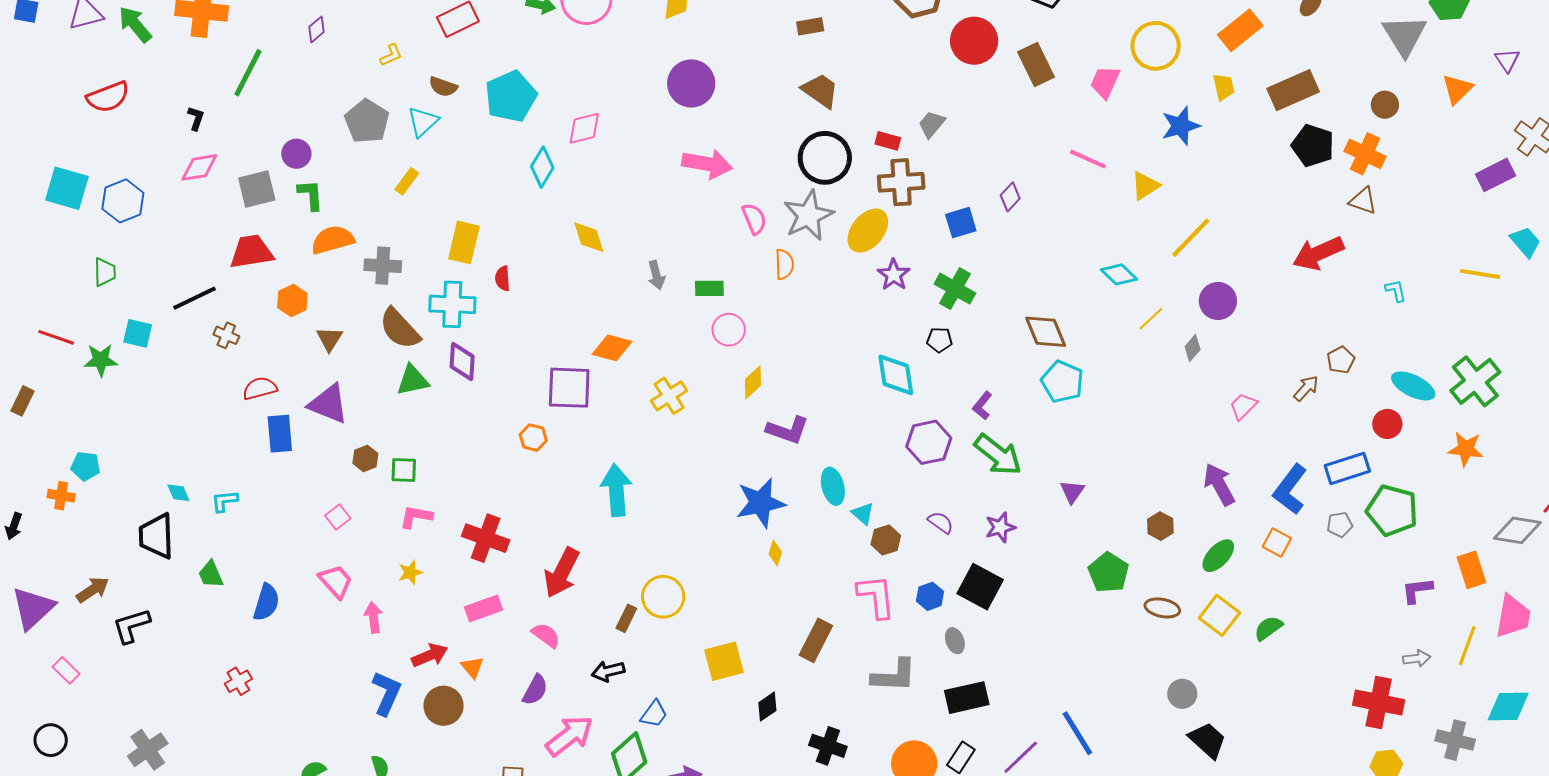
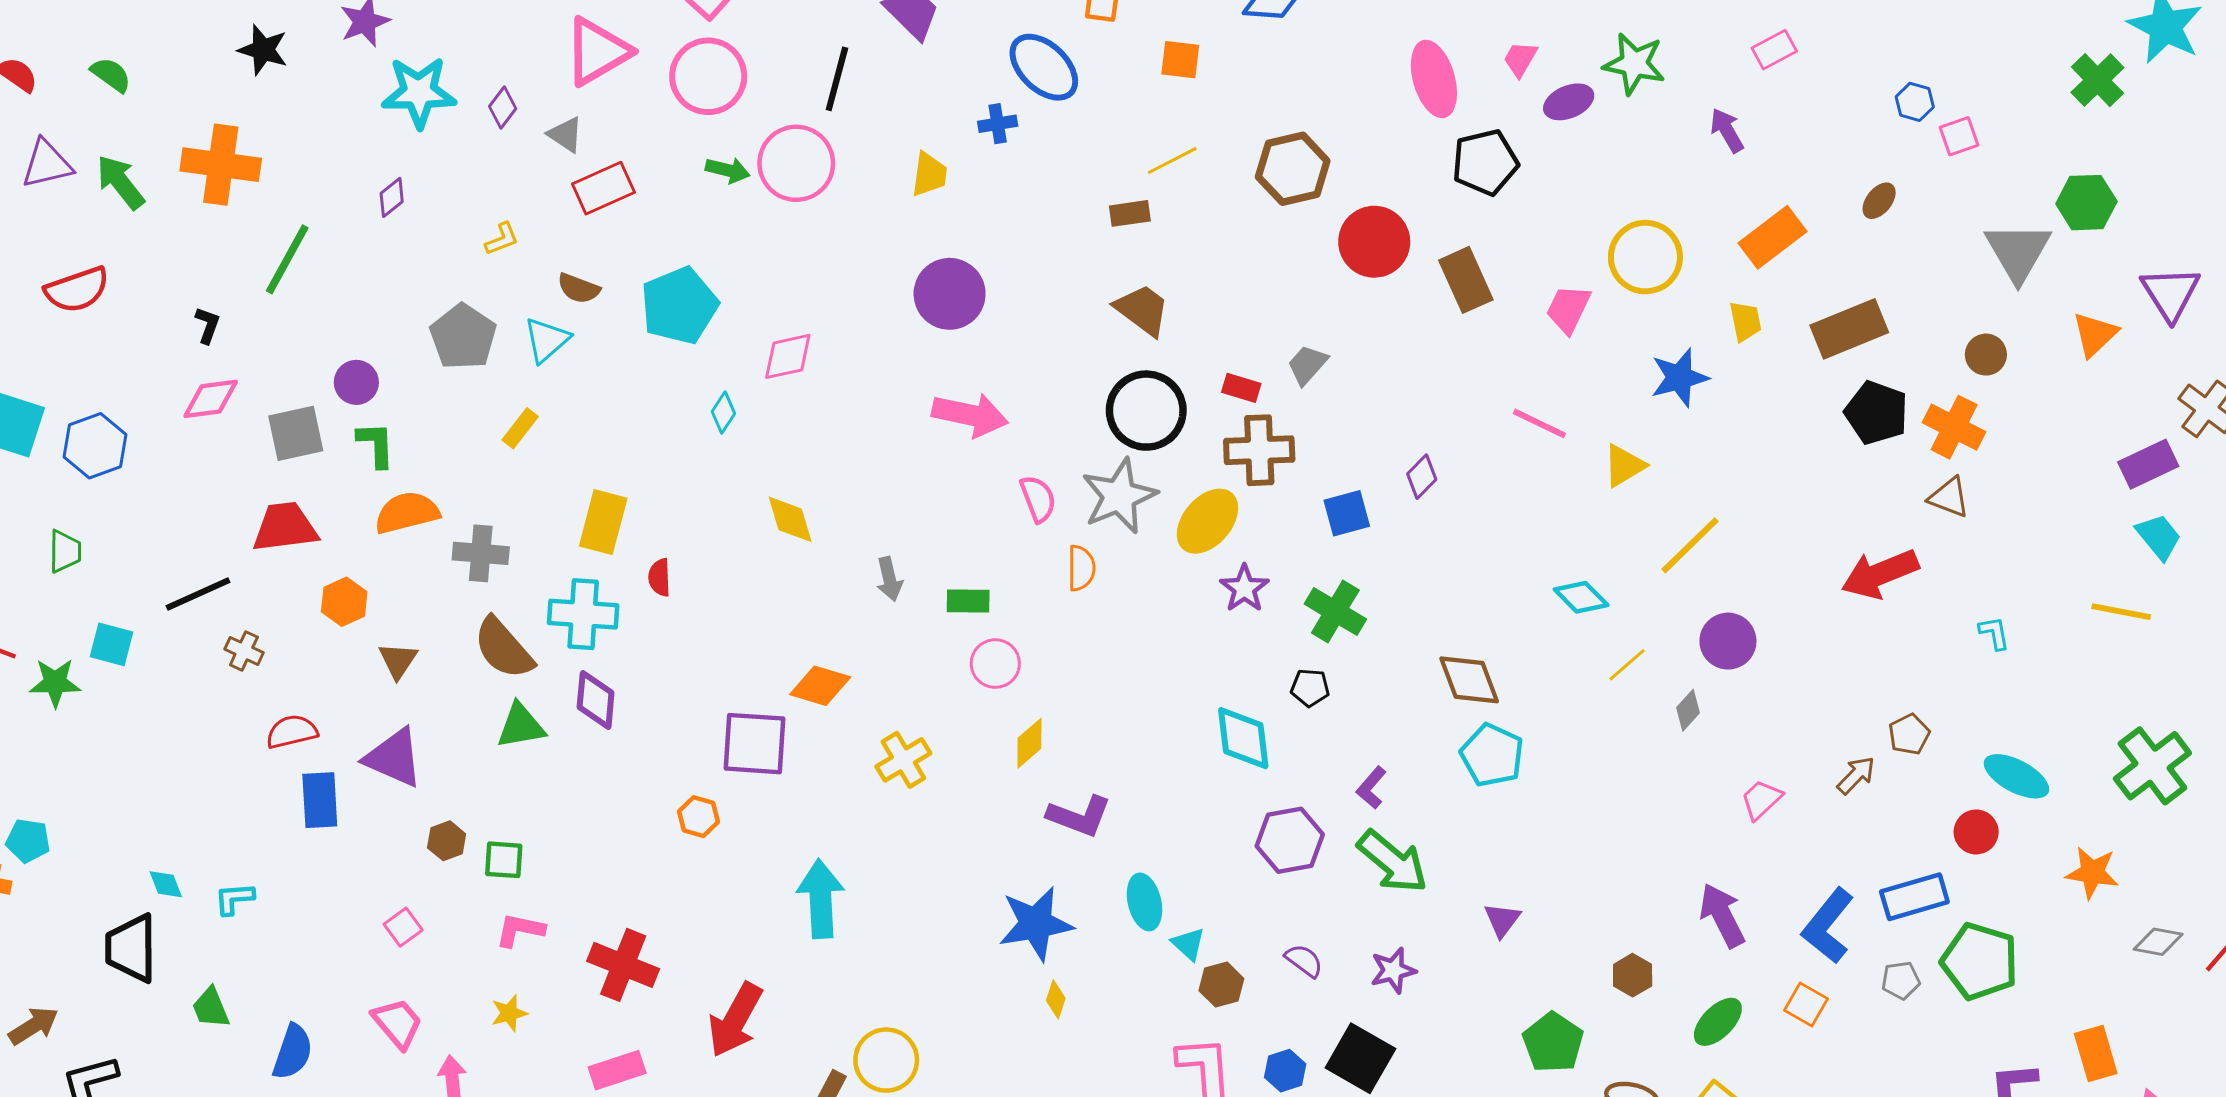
purple triangle: (1507, 60) -> (2170, 293), size x1.6
cyan diamond: (542, 167) -> (723, 413), size x0.7
cyan trapezoid: (1525, 242) -> (2159, 537), moved
green cross: (1475, 381) -> (2152, 766), moved
gray diamond: (1517, 530) -> (2158, 942), moved, size x0.7

